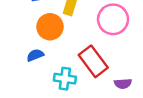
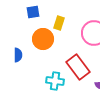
blue semicircle: (35, 55) -> (18, 55), moved, turned 112

